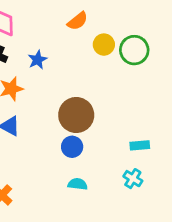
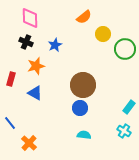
green circle: (134, 50) -> (125, 49), moved
cyan rectangle: (140, 145) -> (129, 107), turned -48

